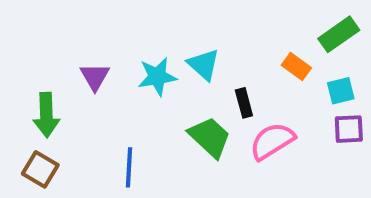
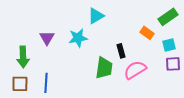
cyan triangle: (204, 65) -> (96, 16), moved, turned 48
green trapezoid: (210, 137) -> (104, 68), turned 55
blue line: (129, 167) -> (46, 83), moved
brown square: (40, 169) -> (20, 84), turned -30

